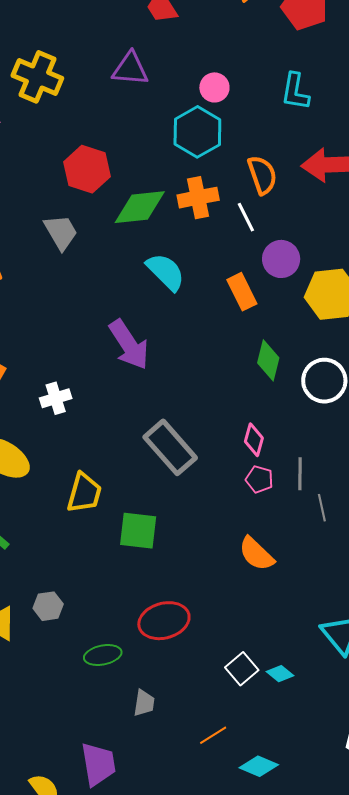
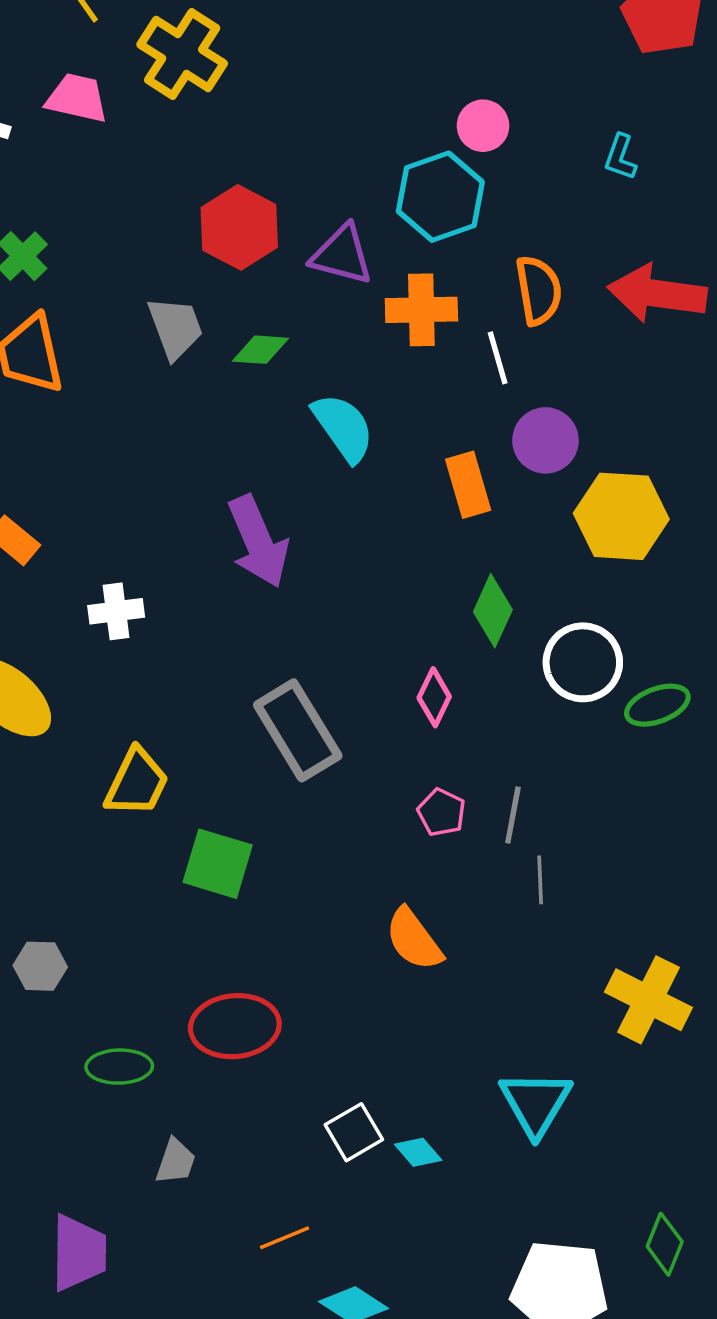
purple triangle: (130, 69) -> (342, 255), moved
cyan L-shape: (295, 91) -> (620, 157), size x0.7
green diamond: (140, 207) -> (261, 350), moved, size x0.6
pink diamond: (254, 440) -> (434, 697), moved

